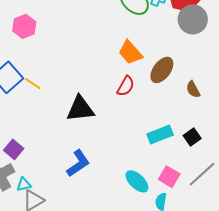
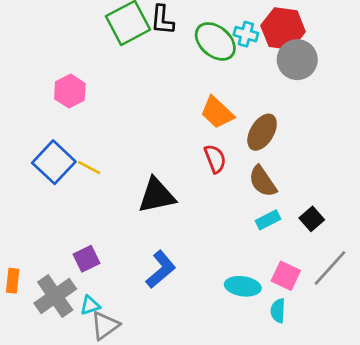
red semicircle: (126, 86) -> (215, 159), turned -45
brown semicircle: (193, 89) -> (263, 181), moved, size x1.4
cyan rectangle: (160, 135) -> (268, 220), size x0.7
purple square: (14, 149) -> (87, 259), moved, turned 30
cyan ellipse: (137, 181) -> (243, 286), turned -30

